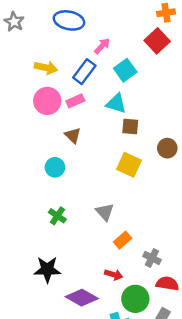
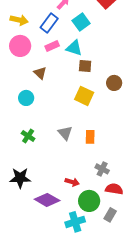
pink rectangle: (75, 101) -> (52, 46), moved
orange rectangle: (123, 240) -> (90, 137), moved, turned -48

